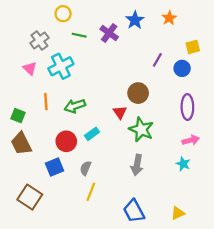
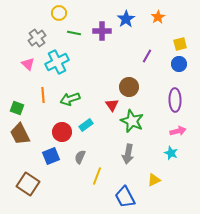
purple cross: (109, 33) -> (102, 31), turned -36
blue circle: (182, 68) -> (179, 64), moved
yellow line: (91, 192) -> (97, 176), moved
yellow triangle: (178, 213) -> (154, 180), moved

